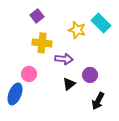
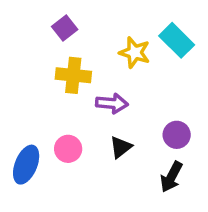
pink circle: (29, 74) -> (68, 149), moved
purple circle: (90, 75) -> (177, 135), moved

